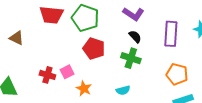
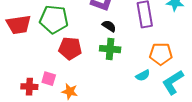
pink square: (67, 72) -> (49, 79), turned -32
cyan semicircle: (123, 90) -> (143, 75), moved

